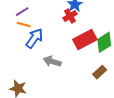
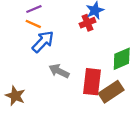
red rectangle: (85, 40) -> (92, 82), moved, turned -65
brown rectangle: (100, 72) -> (111, 92), size x1.5

